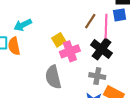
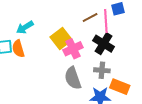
brown line: (90, 21) -> (90, 18), turned 35
yellow square: (59, 40) -> (61, 39), size x1.5
gray semicircle: (53, 77) -> (73, 78), moved

